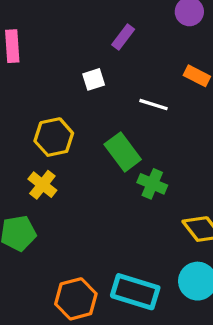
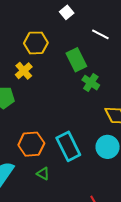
white square: (94, 79) -> (67, 12), turned -32
cyan rectangle: (135, 292) -> (68, 146), turned 36

